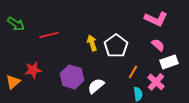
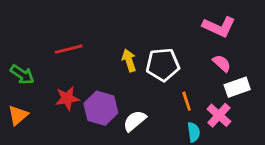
green arrow: (16, 24) -> (22, 74), moved
white pentagon: (116, 46) -> (163, 65), turned 30
red star: (33, 70) -> (67, 98), moved
orange line: (133, 72) -> (187, 101), turned -48

